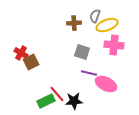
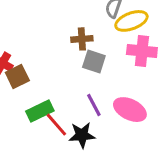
brown cross: (74, 23) -> (82, 39), moved
purple line: (89, 73) -> (94, 105), moved, turned 49
green rectangle: (46, 101) -> (40, 111), moved

